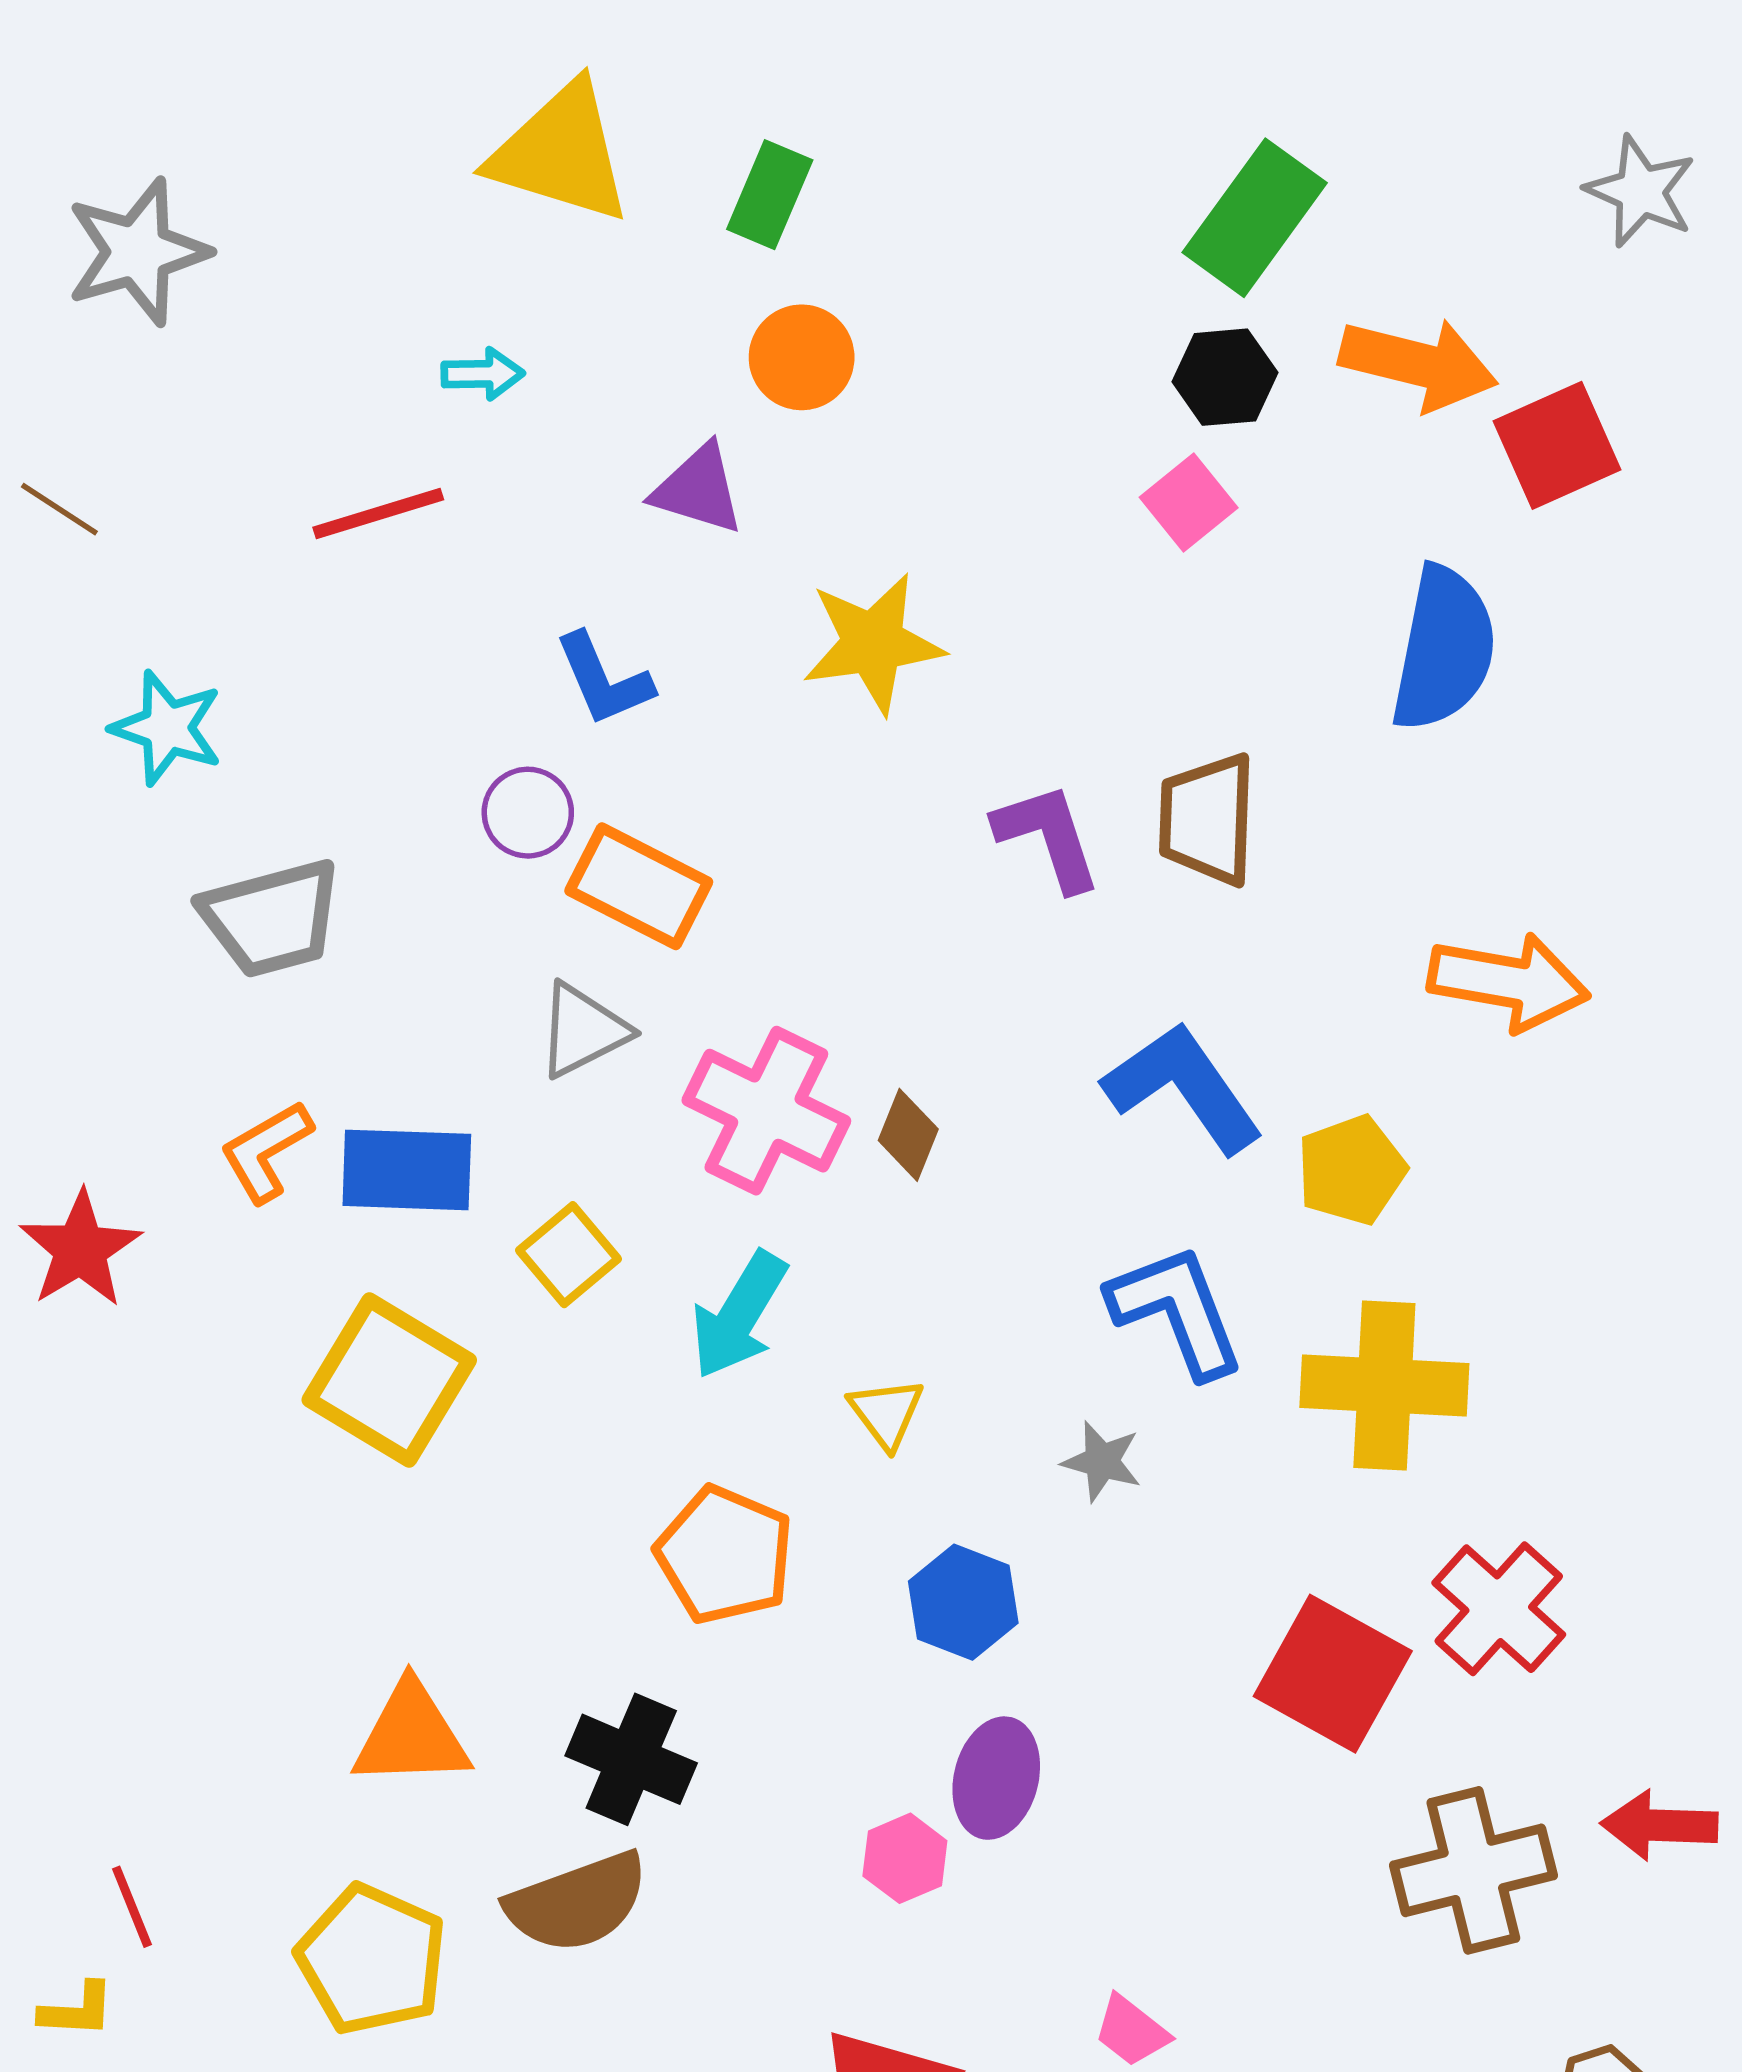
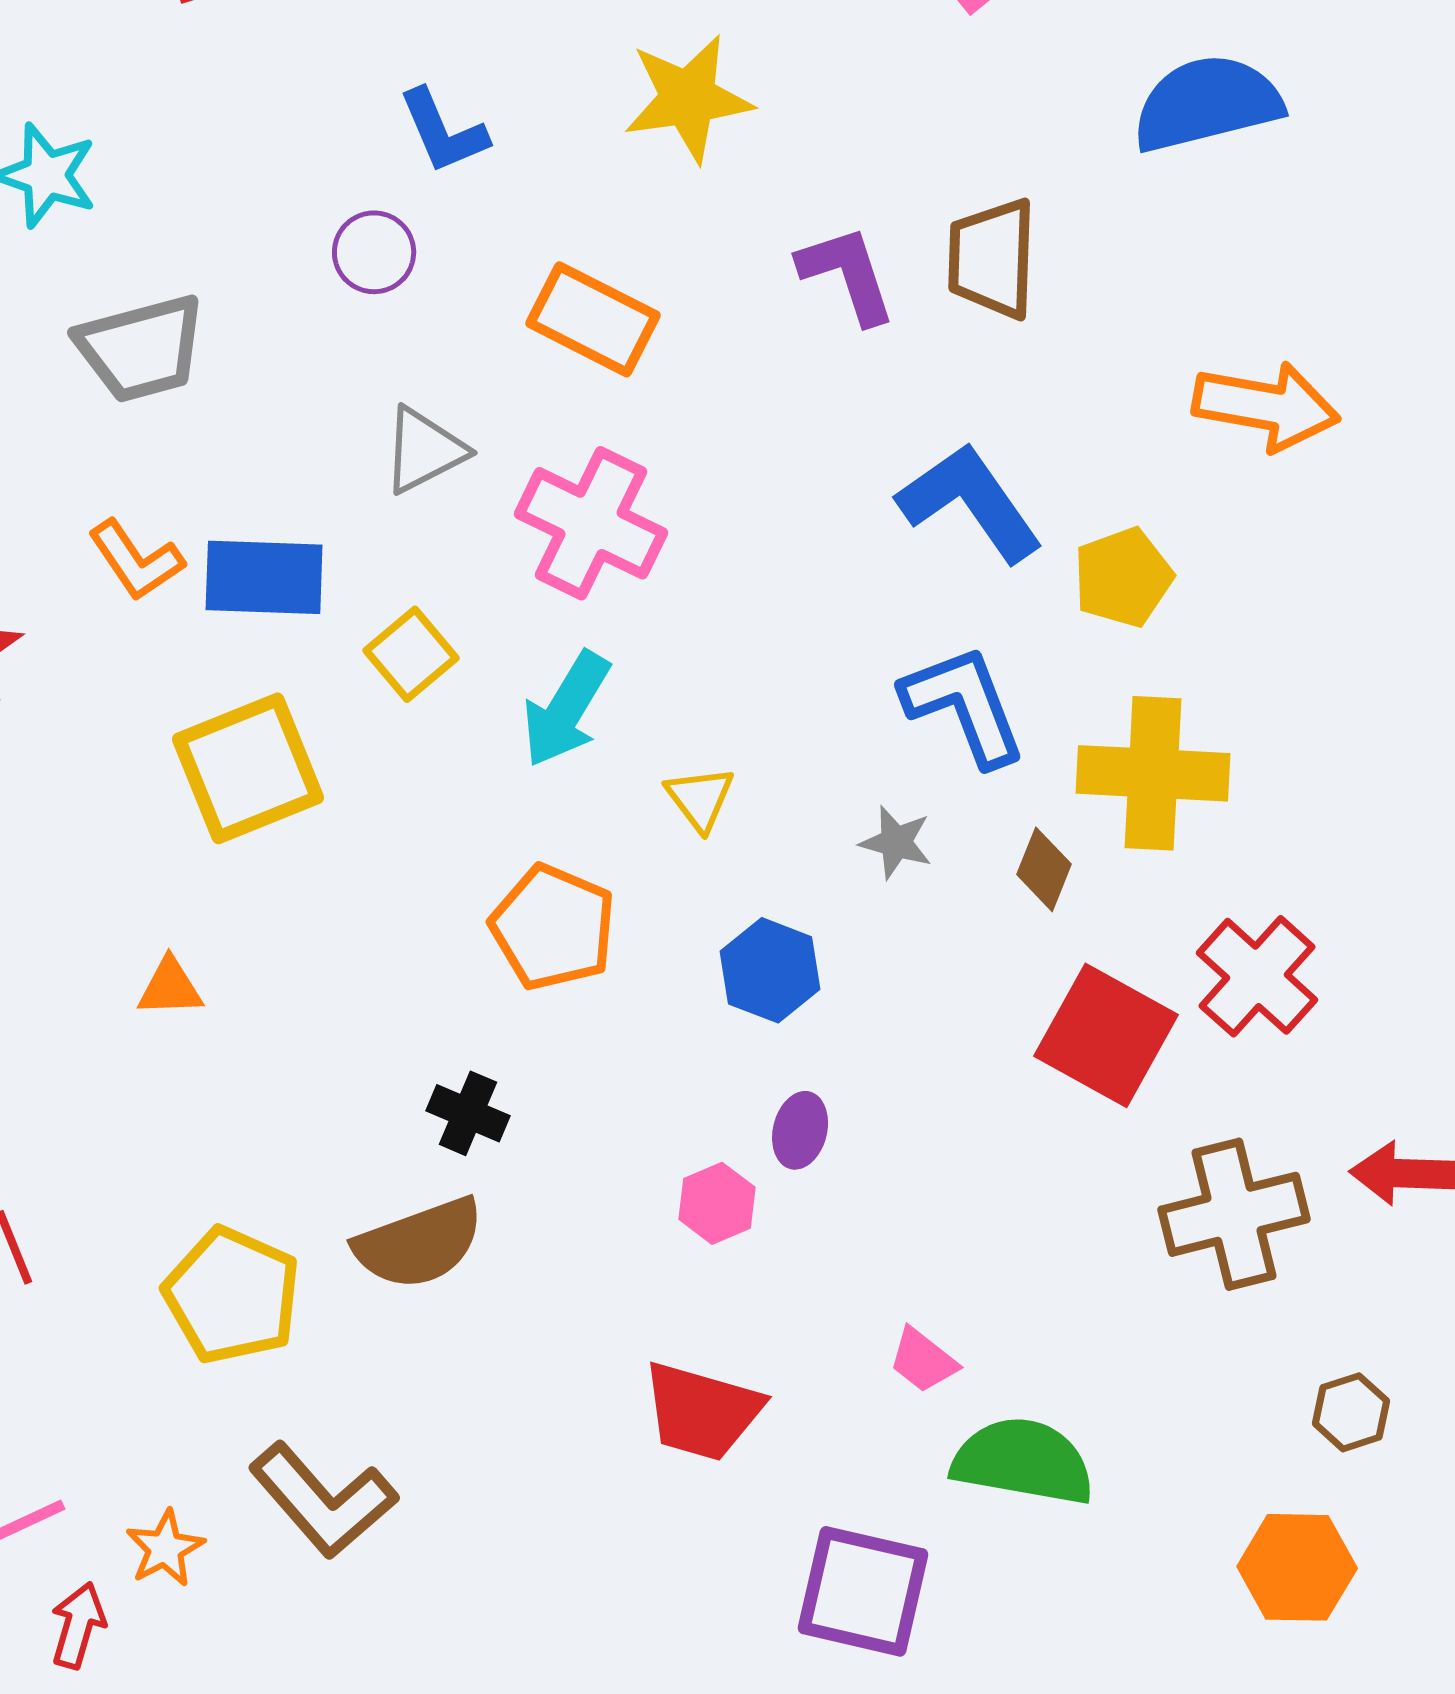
blue semicircle: (1444, 649) -> (1207, 103), turned -115
orange rectangle: (639, 886) -> (593, 319), moved
brown diamond: (908, 1135) -> (1044, 869), moved
orange L-shape: (266, 1151) -> (136, 560), turned -94
yellow square: (389, 1380) -> (248, 768), turned 37
orange triangle: (411, 1735) -> (170, 987), moved, size x0.6
black cross: (631, 1759) -> (468, 1113), size x0.7
purple ellipse: (996, 1778) -> (800, 1130), size x0.7

